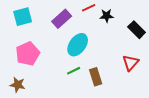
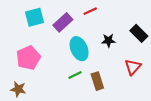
black star: (107, 16) -> (108, 41), moved
cyan square: (23, 17) -> (34, 17), moved
cyan ellipse: (78, 45) -> (79, 49), turned -60

